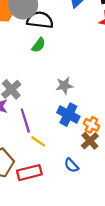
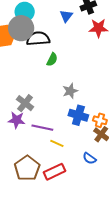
green semicircle: (39, 45) -> (52, 59), moved
purple line: (25, 121) -> (42, 128), turned -50

